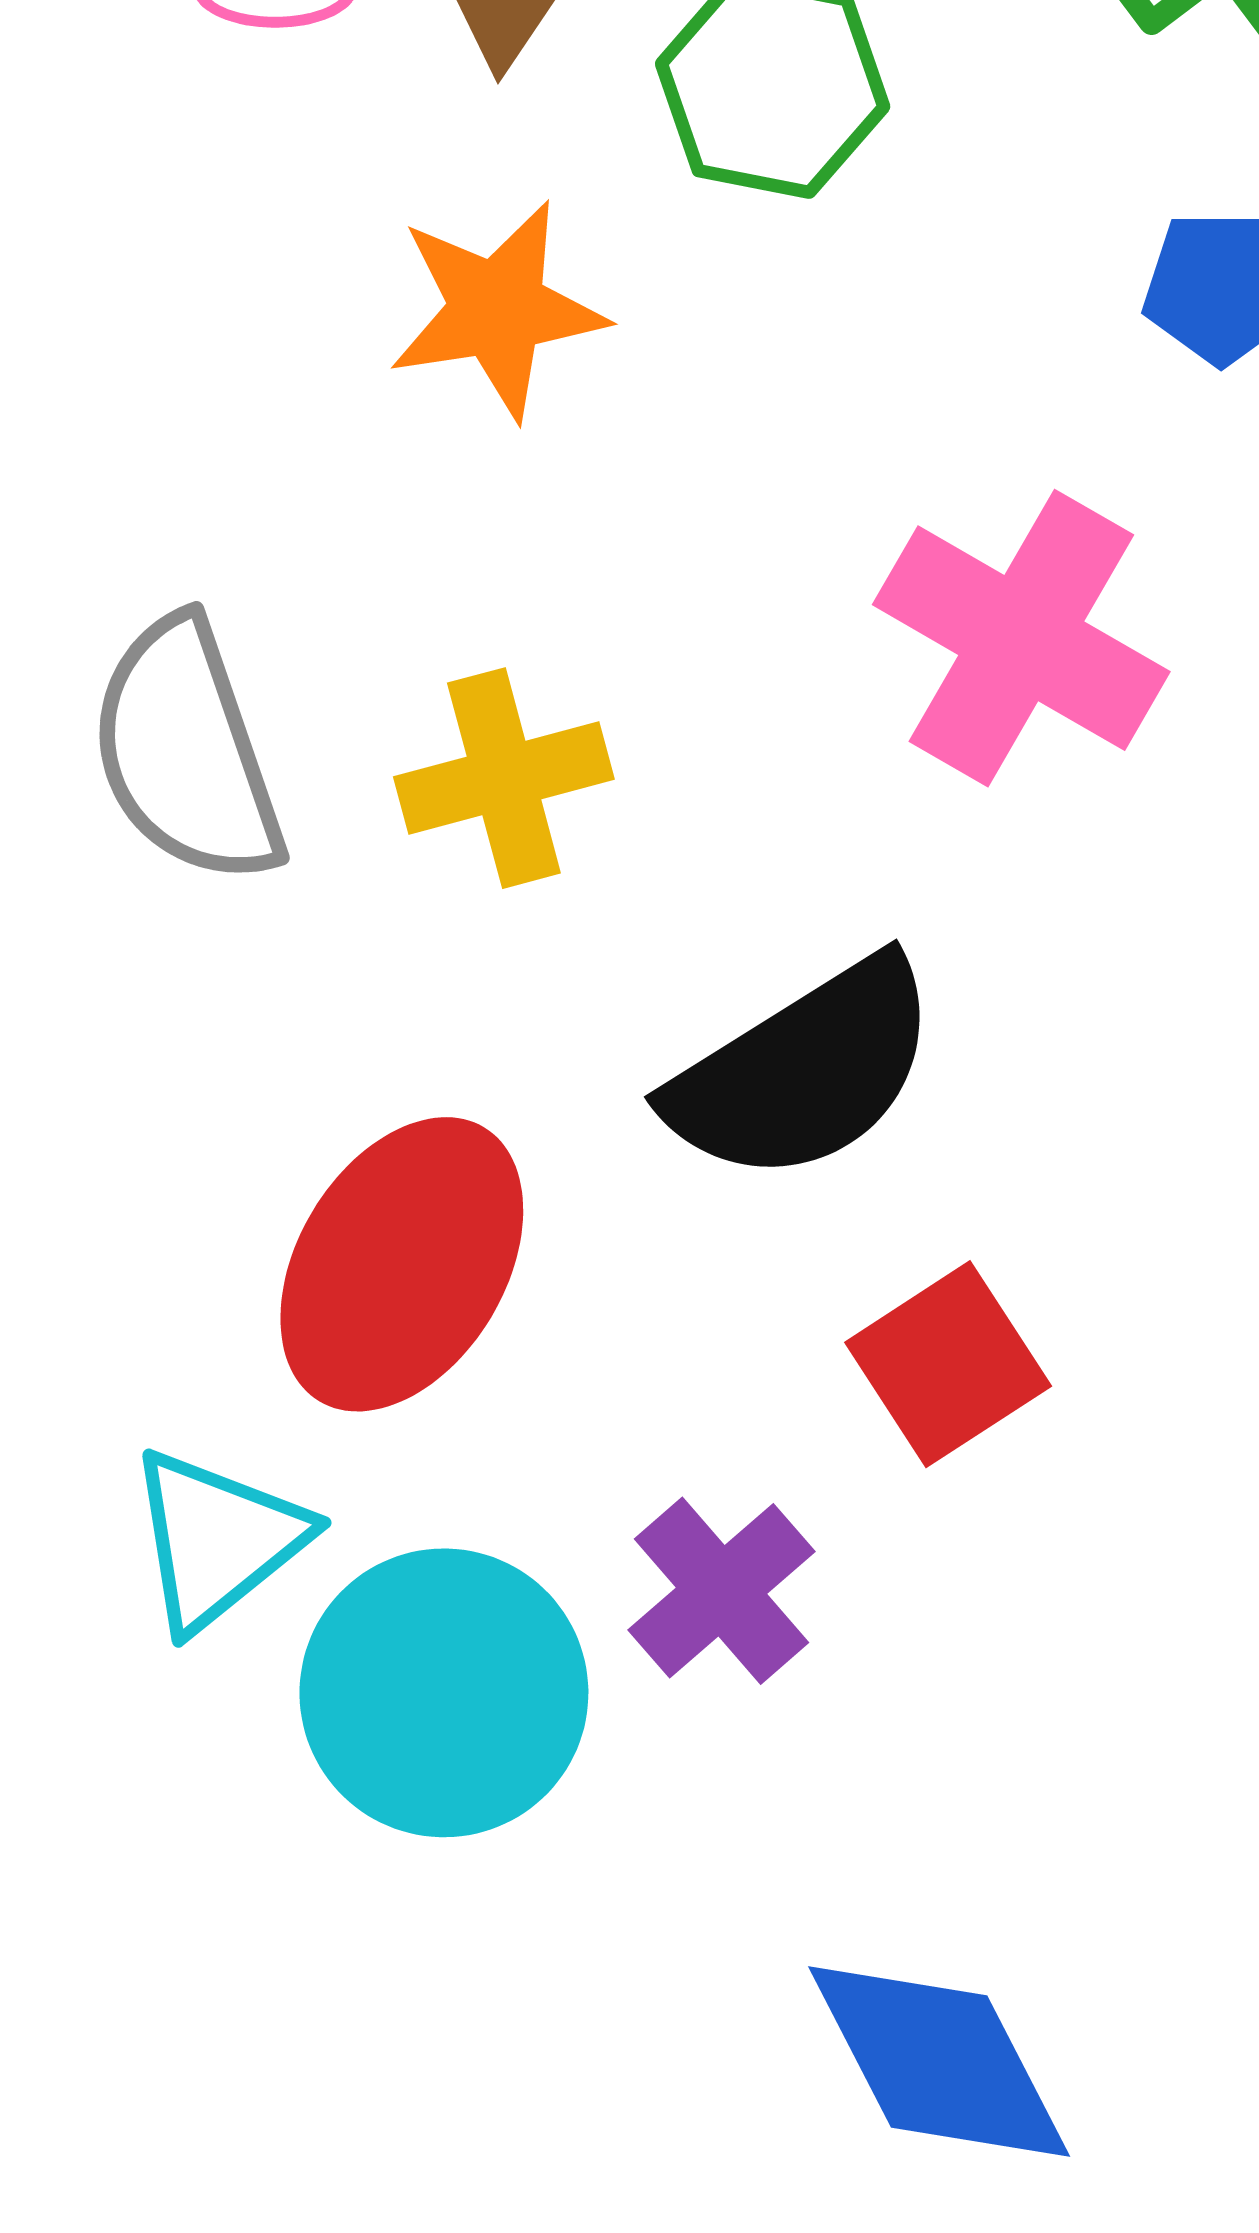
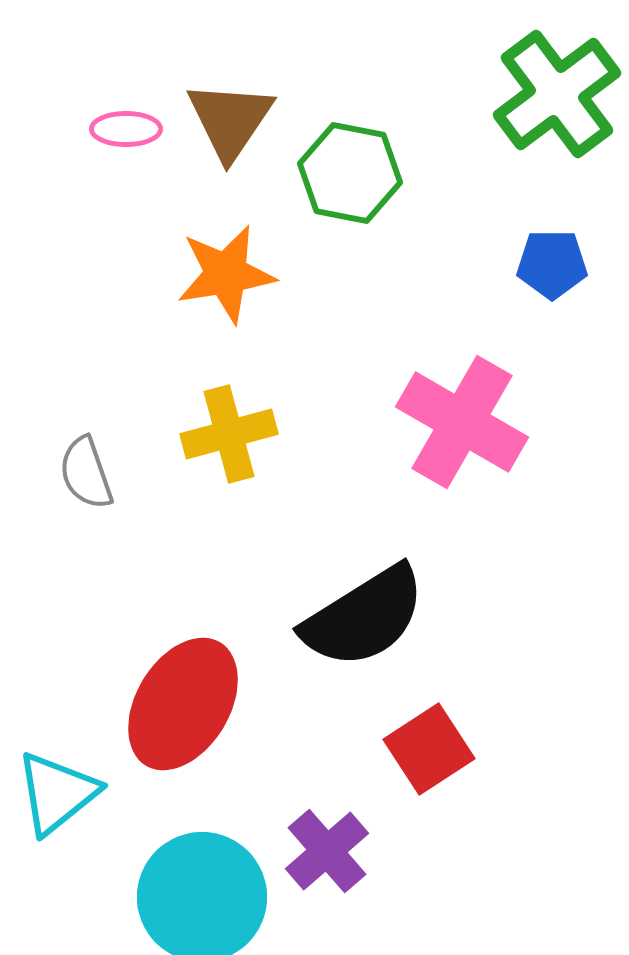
gray semicircle: (186, 751) -> (86, 473), size x0.6
yellow cross: (504, 778) -> (229, 434), moved
cyan triangle: (217, 1540) -> (57, 793), moved

